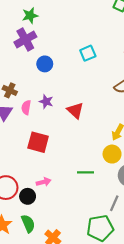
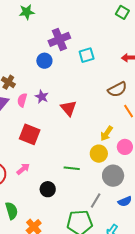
green star: (30, 16) -> (27, 12), moved
purple cross: (25, 39) -> (59, 39), moved
pink arrow: (44, 182) -> (23, 169), moved, turned -32
black circle: (28, 196) -> (48, 189), moved

